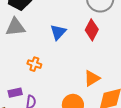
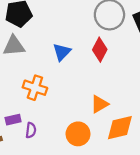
orange cross: (34, 64) -> (35, 88), size x1.5

